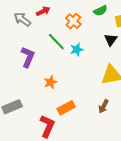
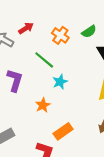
green semicircle: (100, 11) -> (89, 32), moved
cyan star: (77, 50) -> (60, 82), moved

